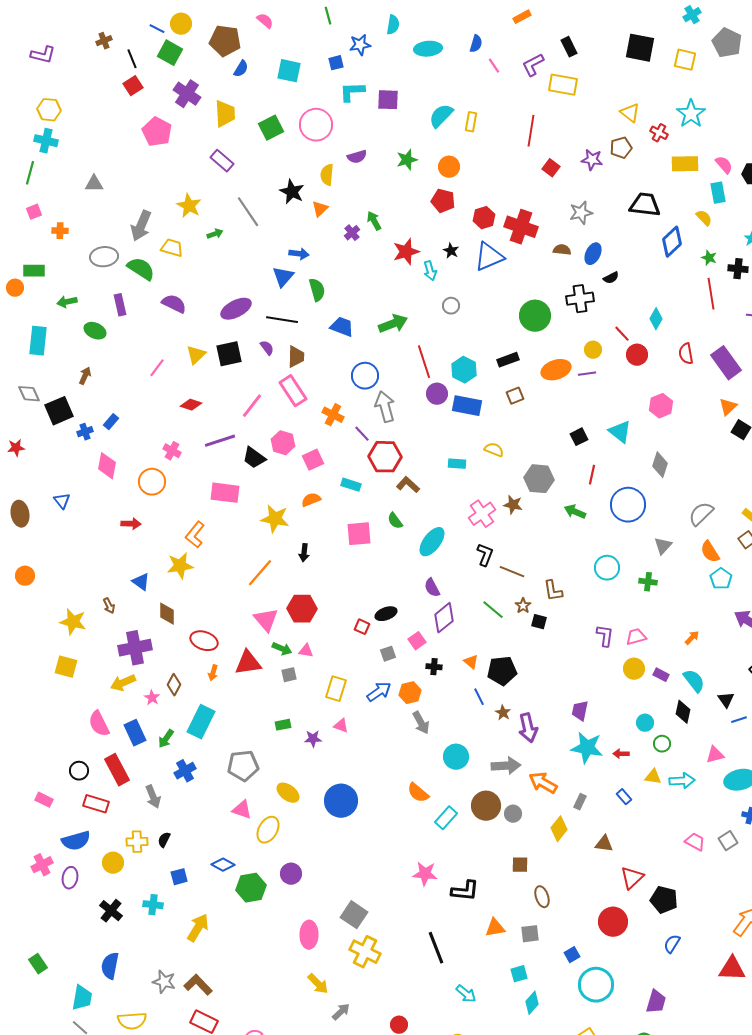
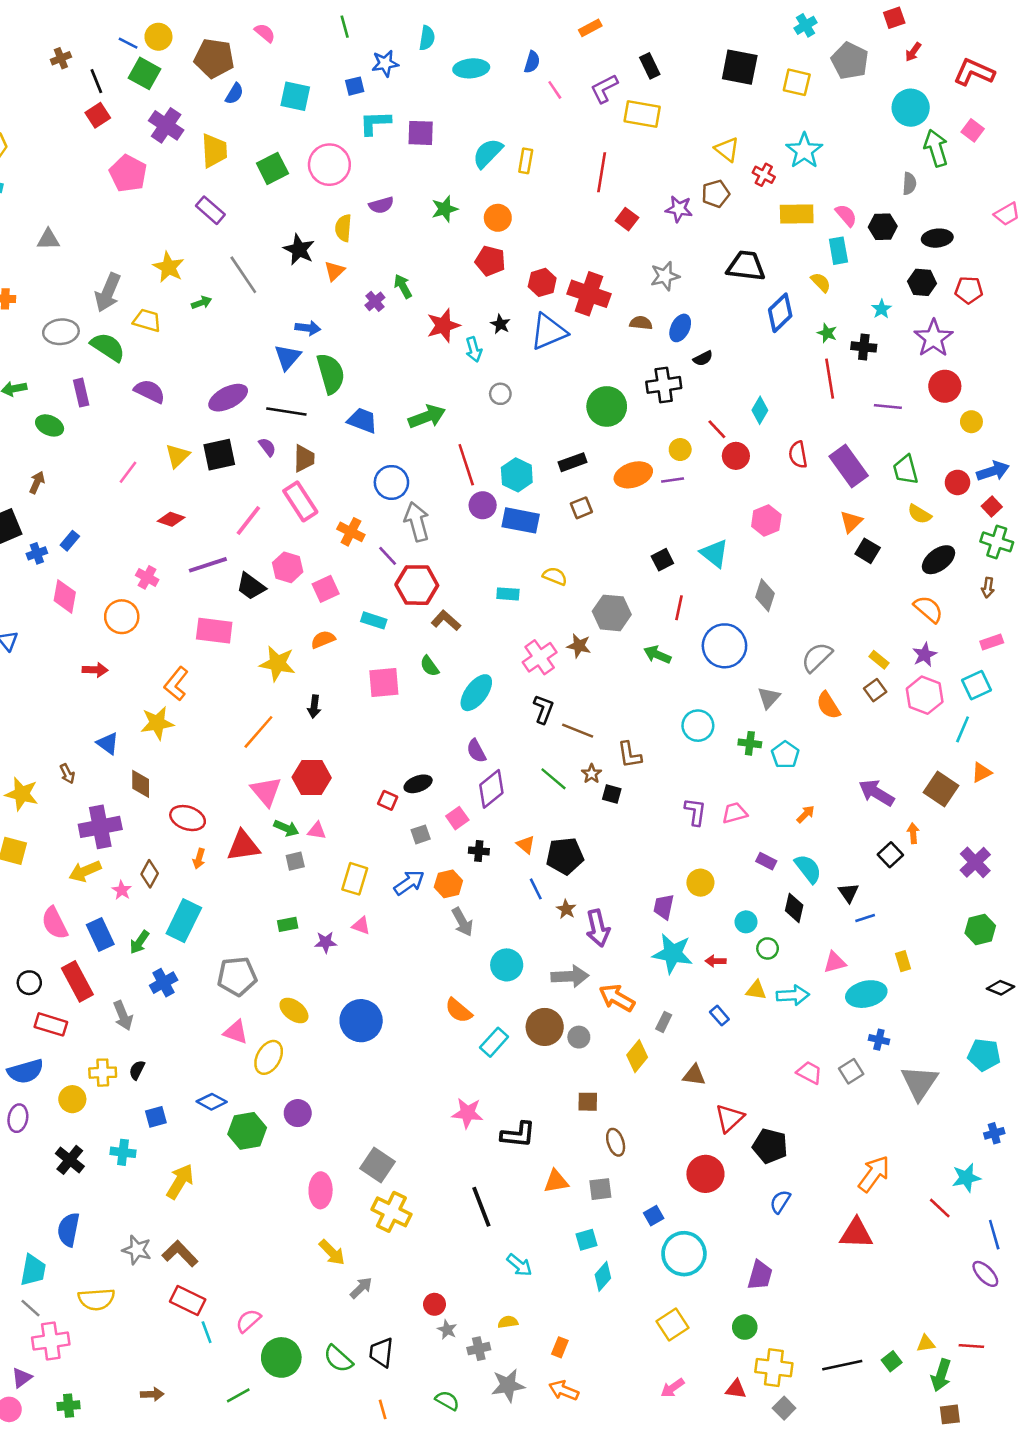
green semicircle: (317, 290) -> (331, 374), size x1.4
cyan pentagon: (721, 579) -> (785, 755), moved
yellow circle: (634, 669) -> (700, 883), moved

